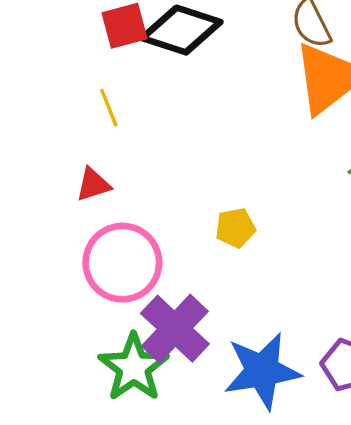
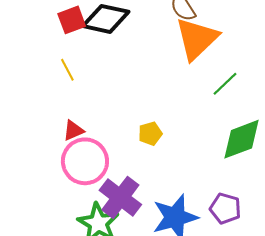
red triangle: (93, 185) -> (73, 130), moved

